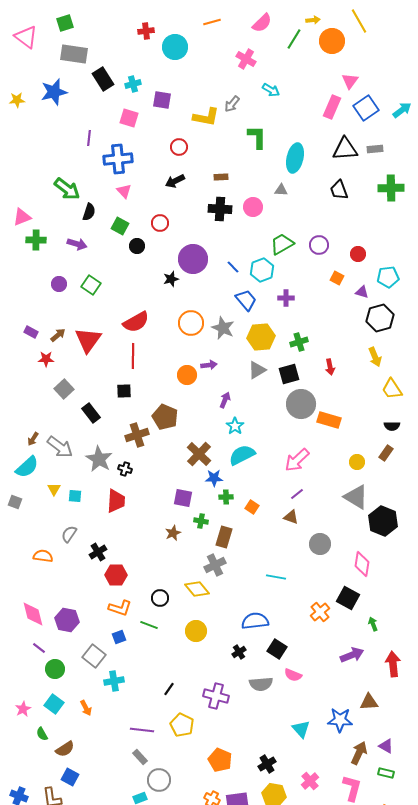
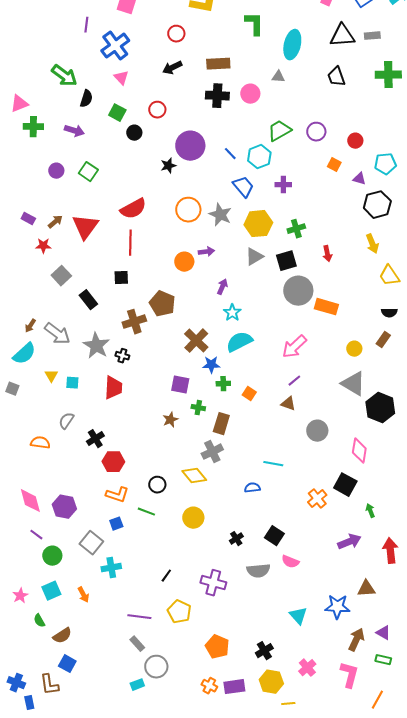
blue cross: (118, 159) -> (115, 46), turned -32
brown rectangle: (221, 177) -> (218, 64), size x1.6
blue semicircle: (255, 621) -> (252, 488), moved, size x0.6
cyan square: (54, 704) -> (51, 591), turned 30

